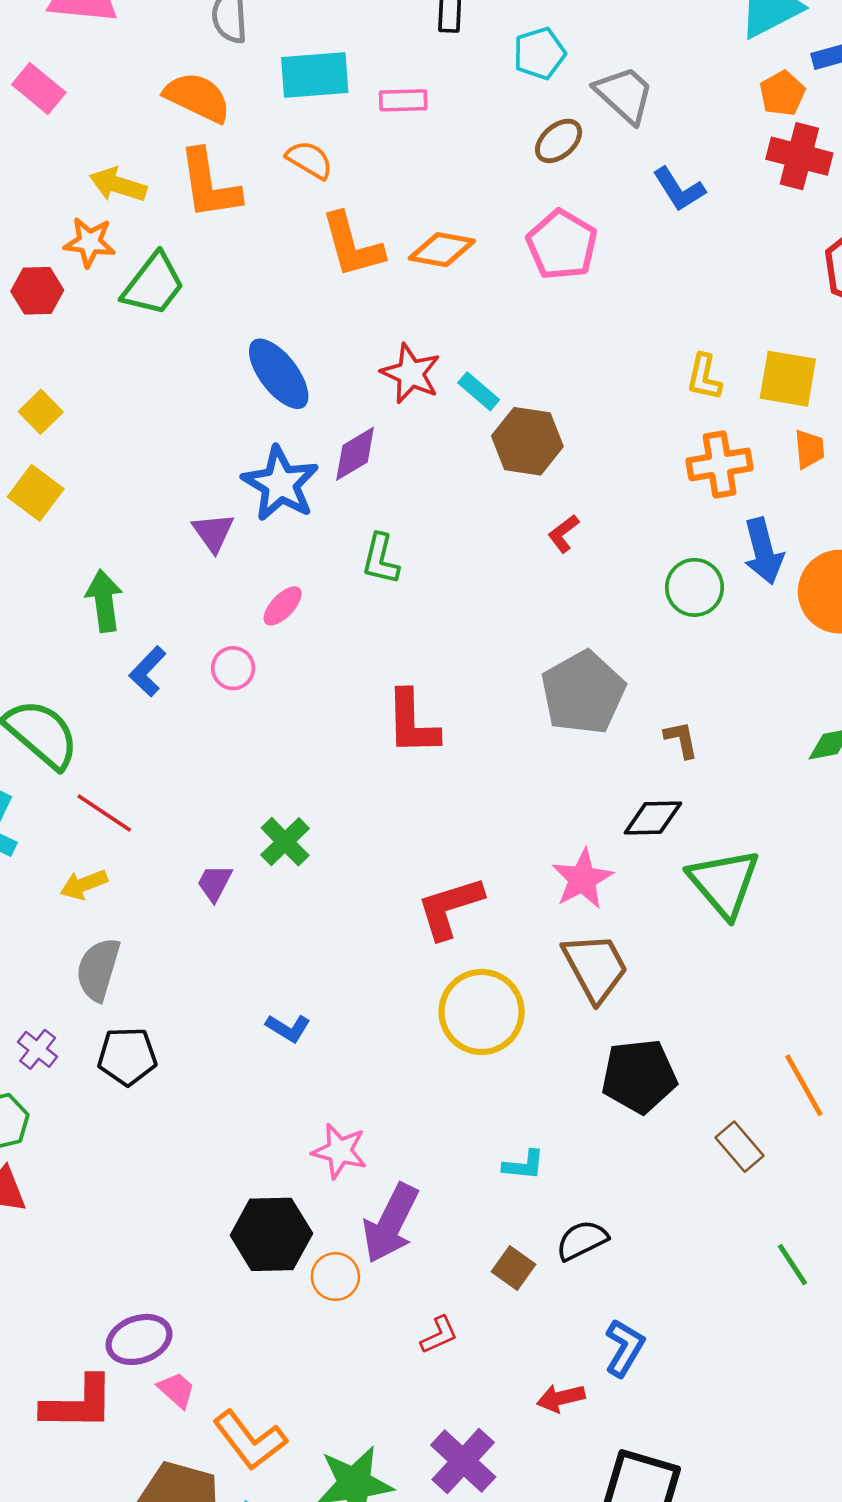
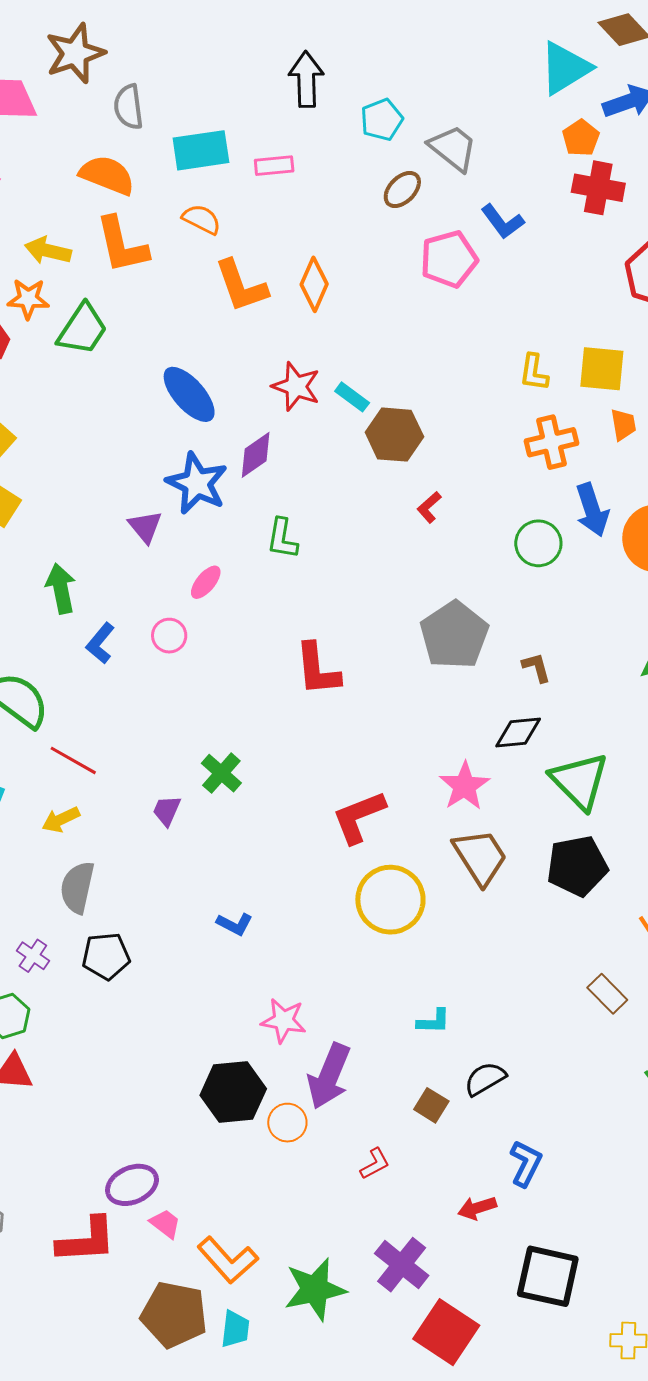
pink pentagon: (562, 245) -> (449, 259), moved, turned 30
orange diamond: (442, 250) -> (314, 284), turned -72
black pentagon: (639, 1076) -> (577, 866), moved

